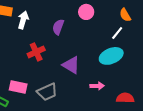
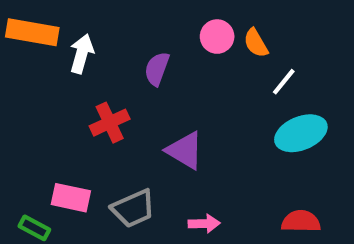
orange semicircle: (125, 15) -> (256, 43), moved
cyan ellipse: (111, 56) -> (301, 133), moved
pink arrow: (97, 86) -> (204, 224), moved

